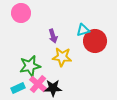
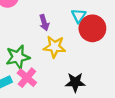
cyan triangle: (83, 30) -> (79, 16), turned -40
black star: (53, 88) -> (75, 82), moved

